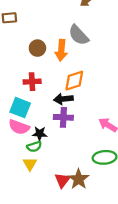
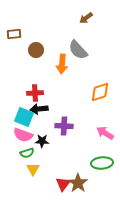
brown circle: (37, 48) -> (36, 50), moved
orange diamond: (74, 81) -> (100, 92), moved
black arrow: (63, 99) -> (39, 109), moved
green semicircle: (34, 147) -> (27, 153), moved

